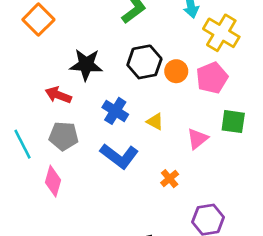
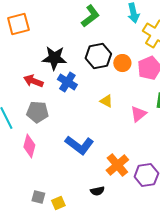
orange square: (38, 20) -> (18, 24), turned 30
blue cross: (115, 111) -> (67, 82), moved
blue L-shape: (119, 156) -> (79, 145), moved
orange cross: (170, 179) -> (117, 165), moved, size x1.6

